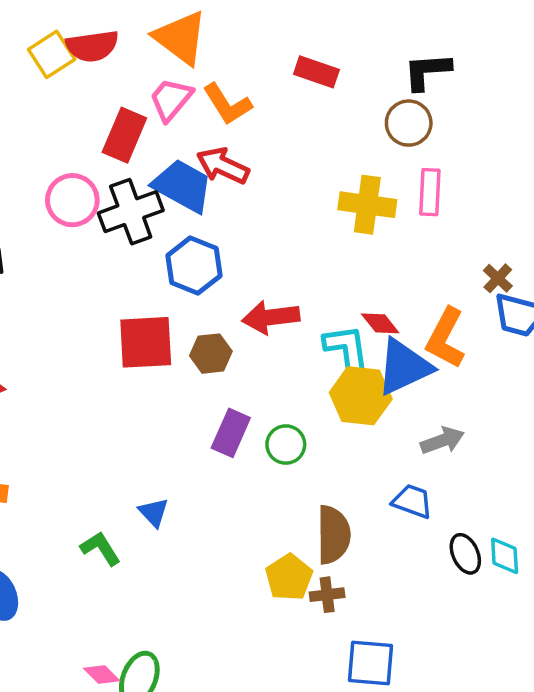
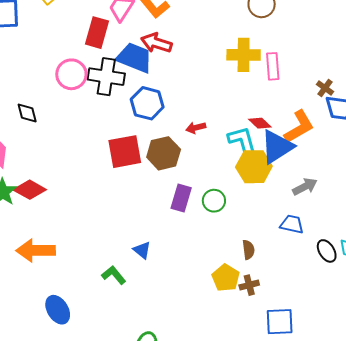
pink rectangle: (430, 192) -> (273, 66), moved
black cross: (131, 212) -> (106, 77), turned 36
red arrow: (271, 317) -> (196, 128), size x0.6
orange L-shape: (445, 338) -> (299, 127), turned -141
brown hexagon: (211, 354) -> (164, 153), size x1.4
brown semicircle: (333, 535) -> (248, 250), size x0.6

